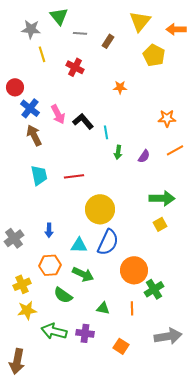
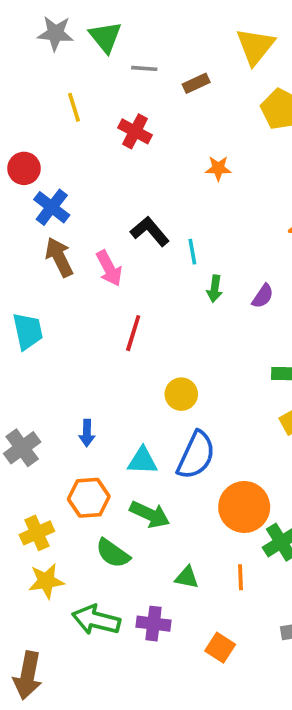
gray star: (31, 29) -> (55, 33), moved
brown rectangle: (108, 41) -> (196, 83), turned 32
pink arrow: (58, 114) -> (109, 268), moved
cyan trapezoid: (39, 175) -> (28, 331), moved
red line: (74, 176) -> (133, 333), turned -66
yellow circle: (100, 209) -> (181, 394), size x0.6

